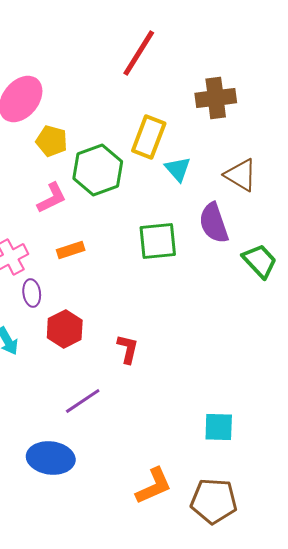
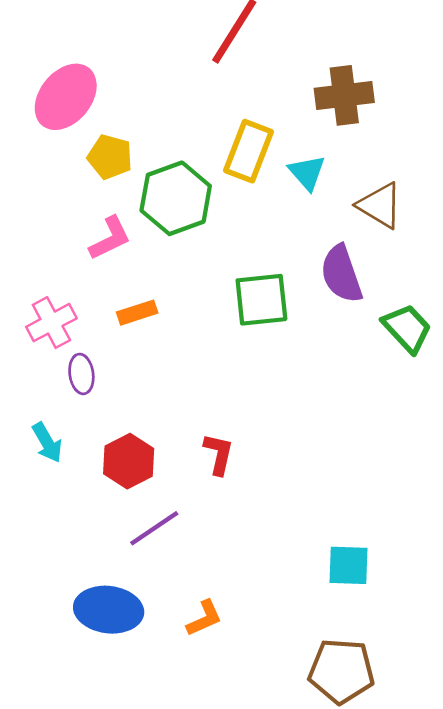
cyan triangle: (178, 169) -> (307, 173), moved
red hexagon: (65, 329) -> (129, 461), moved
orange L-shape: (154, 486) -> (204, 618), moved, size x0.7

